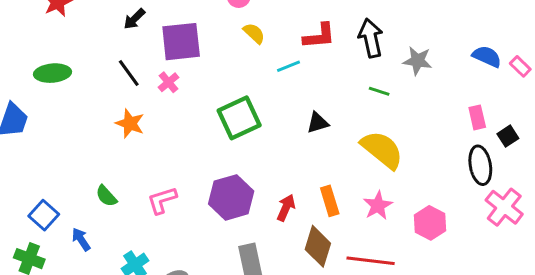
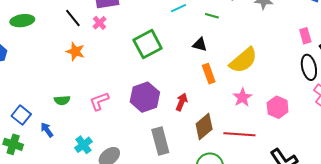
green line: (379, 91) -> (212, 16), moved
black triangle: (318, 123) -> (200, 45), turned 35
yellow semicircle: (382, 150) -> (243, 60), turned 104
green semicircle: (106, 196) -> (62, 100), turned -49
orange rectangle: (330, 201) -> (209, 74), moved
brown diamond: (318, 246) -> (204, 127), turned 36

